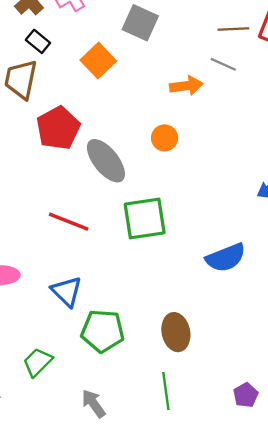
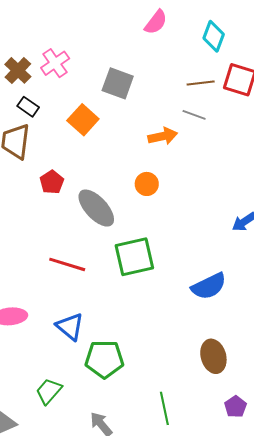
red pentagon: (58, 128) -> (52, 182), size x0.6
brown ellipse: (176, 332) -> (213, 356), moved

